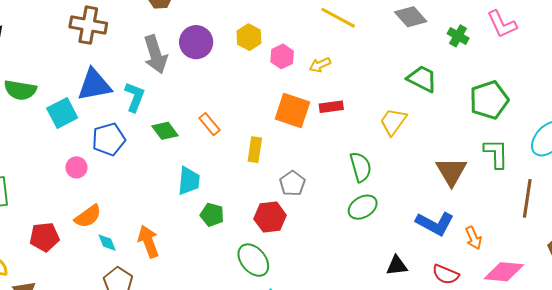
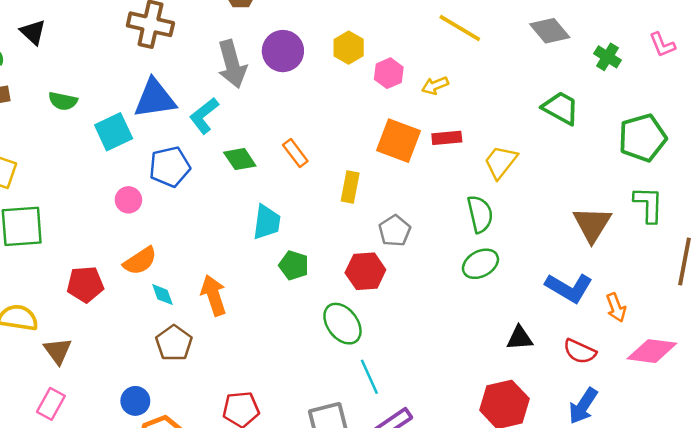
pink L-shape: (502, 24) -> (662, 45), size x0.7
green semicircle: (20, 90) -> (63, 101), size x0.7
cyan L-shape: (135, 97) -> (204, 116), turned -152
yellow trapezoid: (393, 122) -> (501, 162), moved

